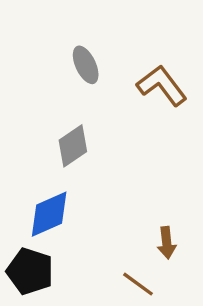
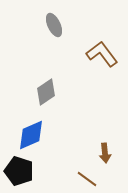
gray ellipse: (86, 65) -> (54, 25), moved

